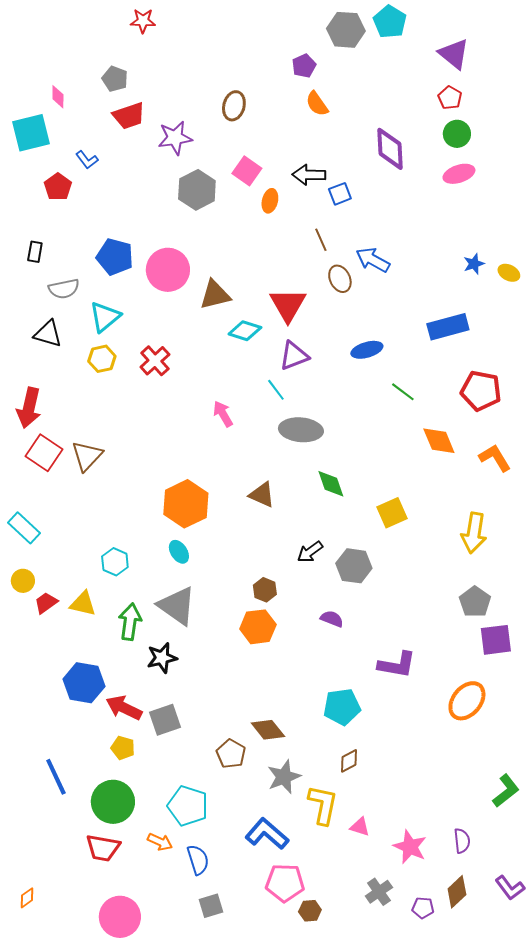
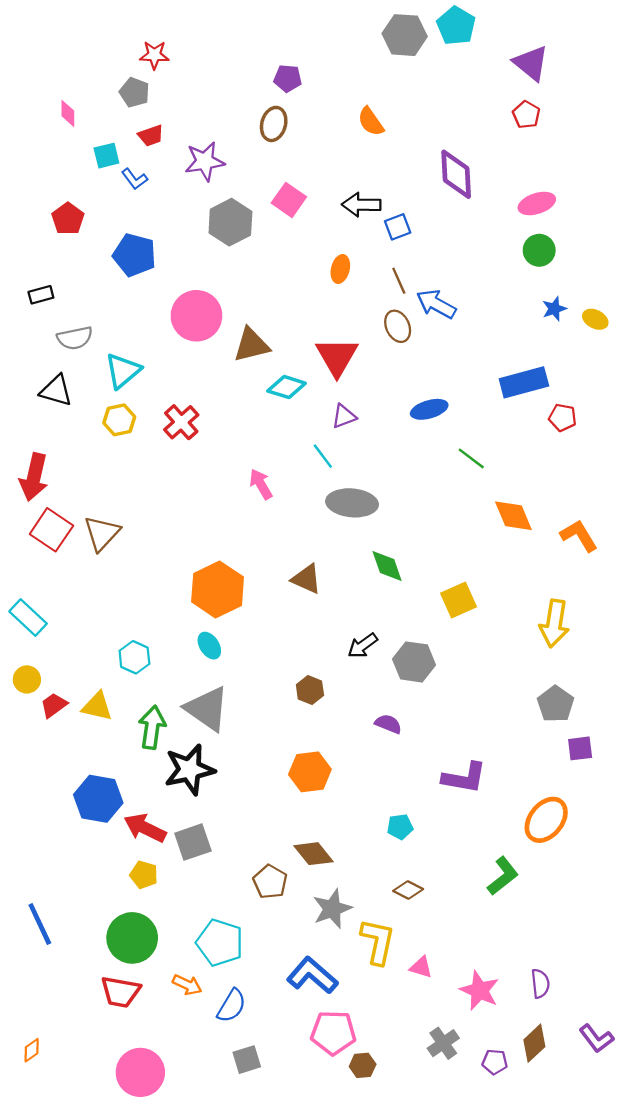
red star: (143, 21) -> (154, 55), moved
purple pentagon: (304, 66) -> (288, 78), moved, turned 30
red trapezoid: (129, 116) -> (151, 136), size x0.7
cyan square: (31, 133) -> (106, 156), moved, size x0.6
green circle: (457, 134) -> (539, 250), moved
blue L-shape: (87, 160) -> (134, 179), moved
orange ellipse: (270, 201) -> (340, 269), moved
brown line: (321, 240) -> (399, 281), moved
black rectangle: (35, 252) -> (41, 295), turned 65
blue pentagon: (115, 257) -> (134, 255), moved
purple triangle: (294, 356) -> (344, 416), size x0.7
red pentagon: (481, 391) -> (563, 418), moved, size x0.6
orange hexagon: (258, 627) -> (310, 772), moved
purple square: (496, 640) -> (580, 748), size x0.7
black star: (162, 658) -> (189, 770), size x1.4
cyan pentagon: (342, 707) -> (400, 827), size x0.6
brown diamond: (349, 761) -> (408, 890), turned 55
blue line: (56, 777) -> (40, 924), moved
green L-shape: (506, 791) -> (503, 876), moved
blue semicircle: (198, 860) -> (232, 1006), turned 48

